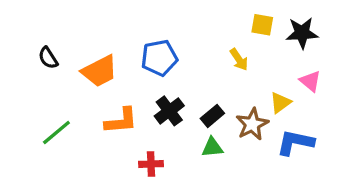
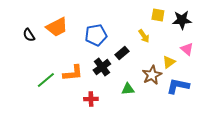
orange trapezoid: (100, 71) -> (57, 27), moved
black rectangle: (212, 116) -> (122, 53), moved
green line: (56, 132) -> (46, 80), moved

